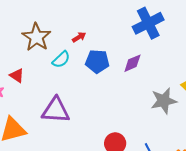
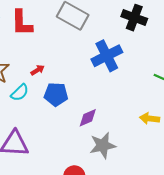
purple diamond: (132, 63) -> (88, 118), moved
gray star: (164, 101) -> (103, 145), moved

